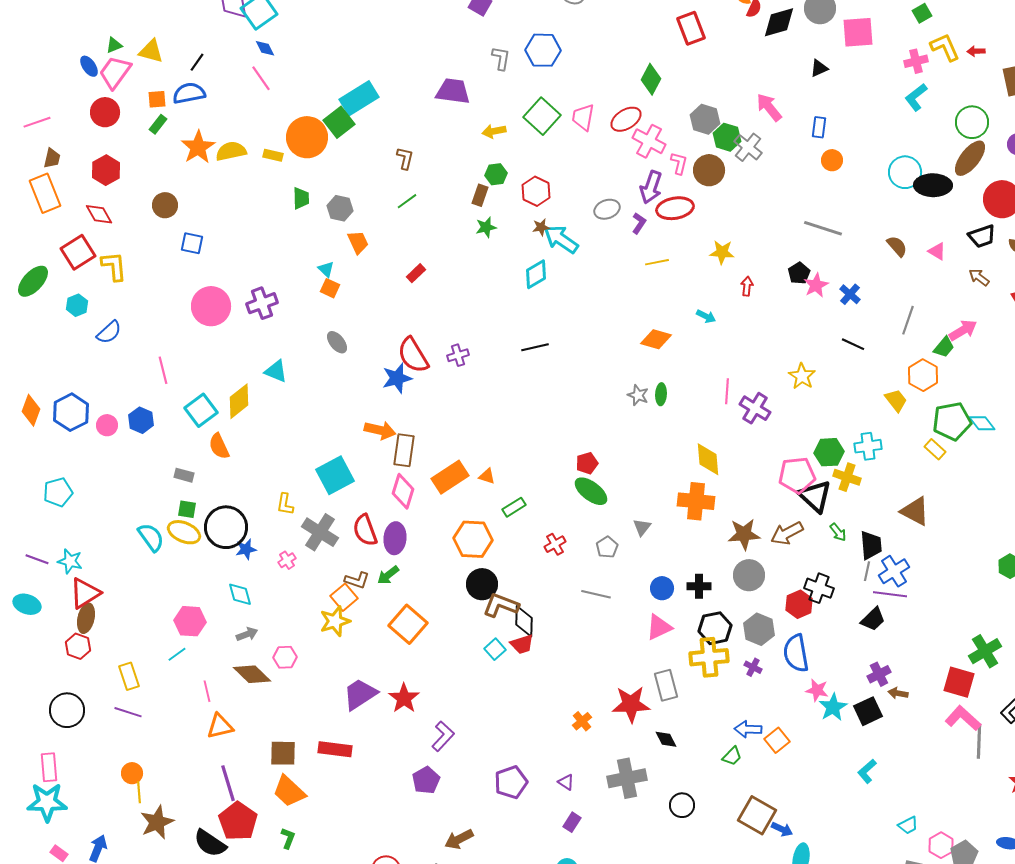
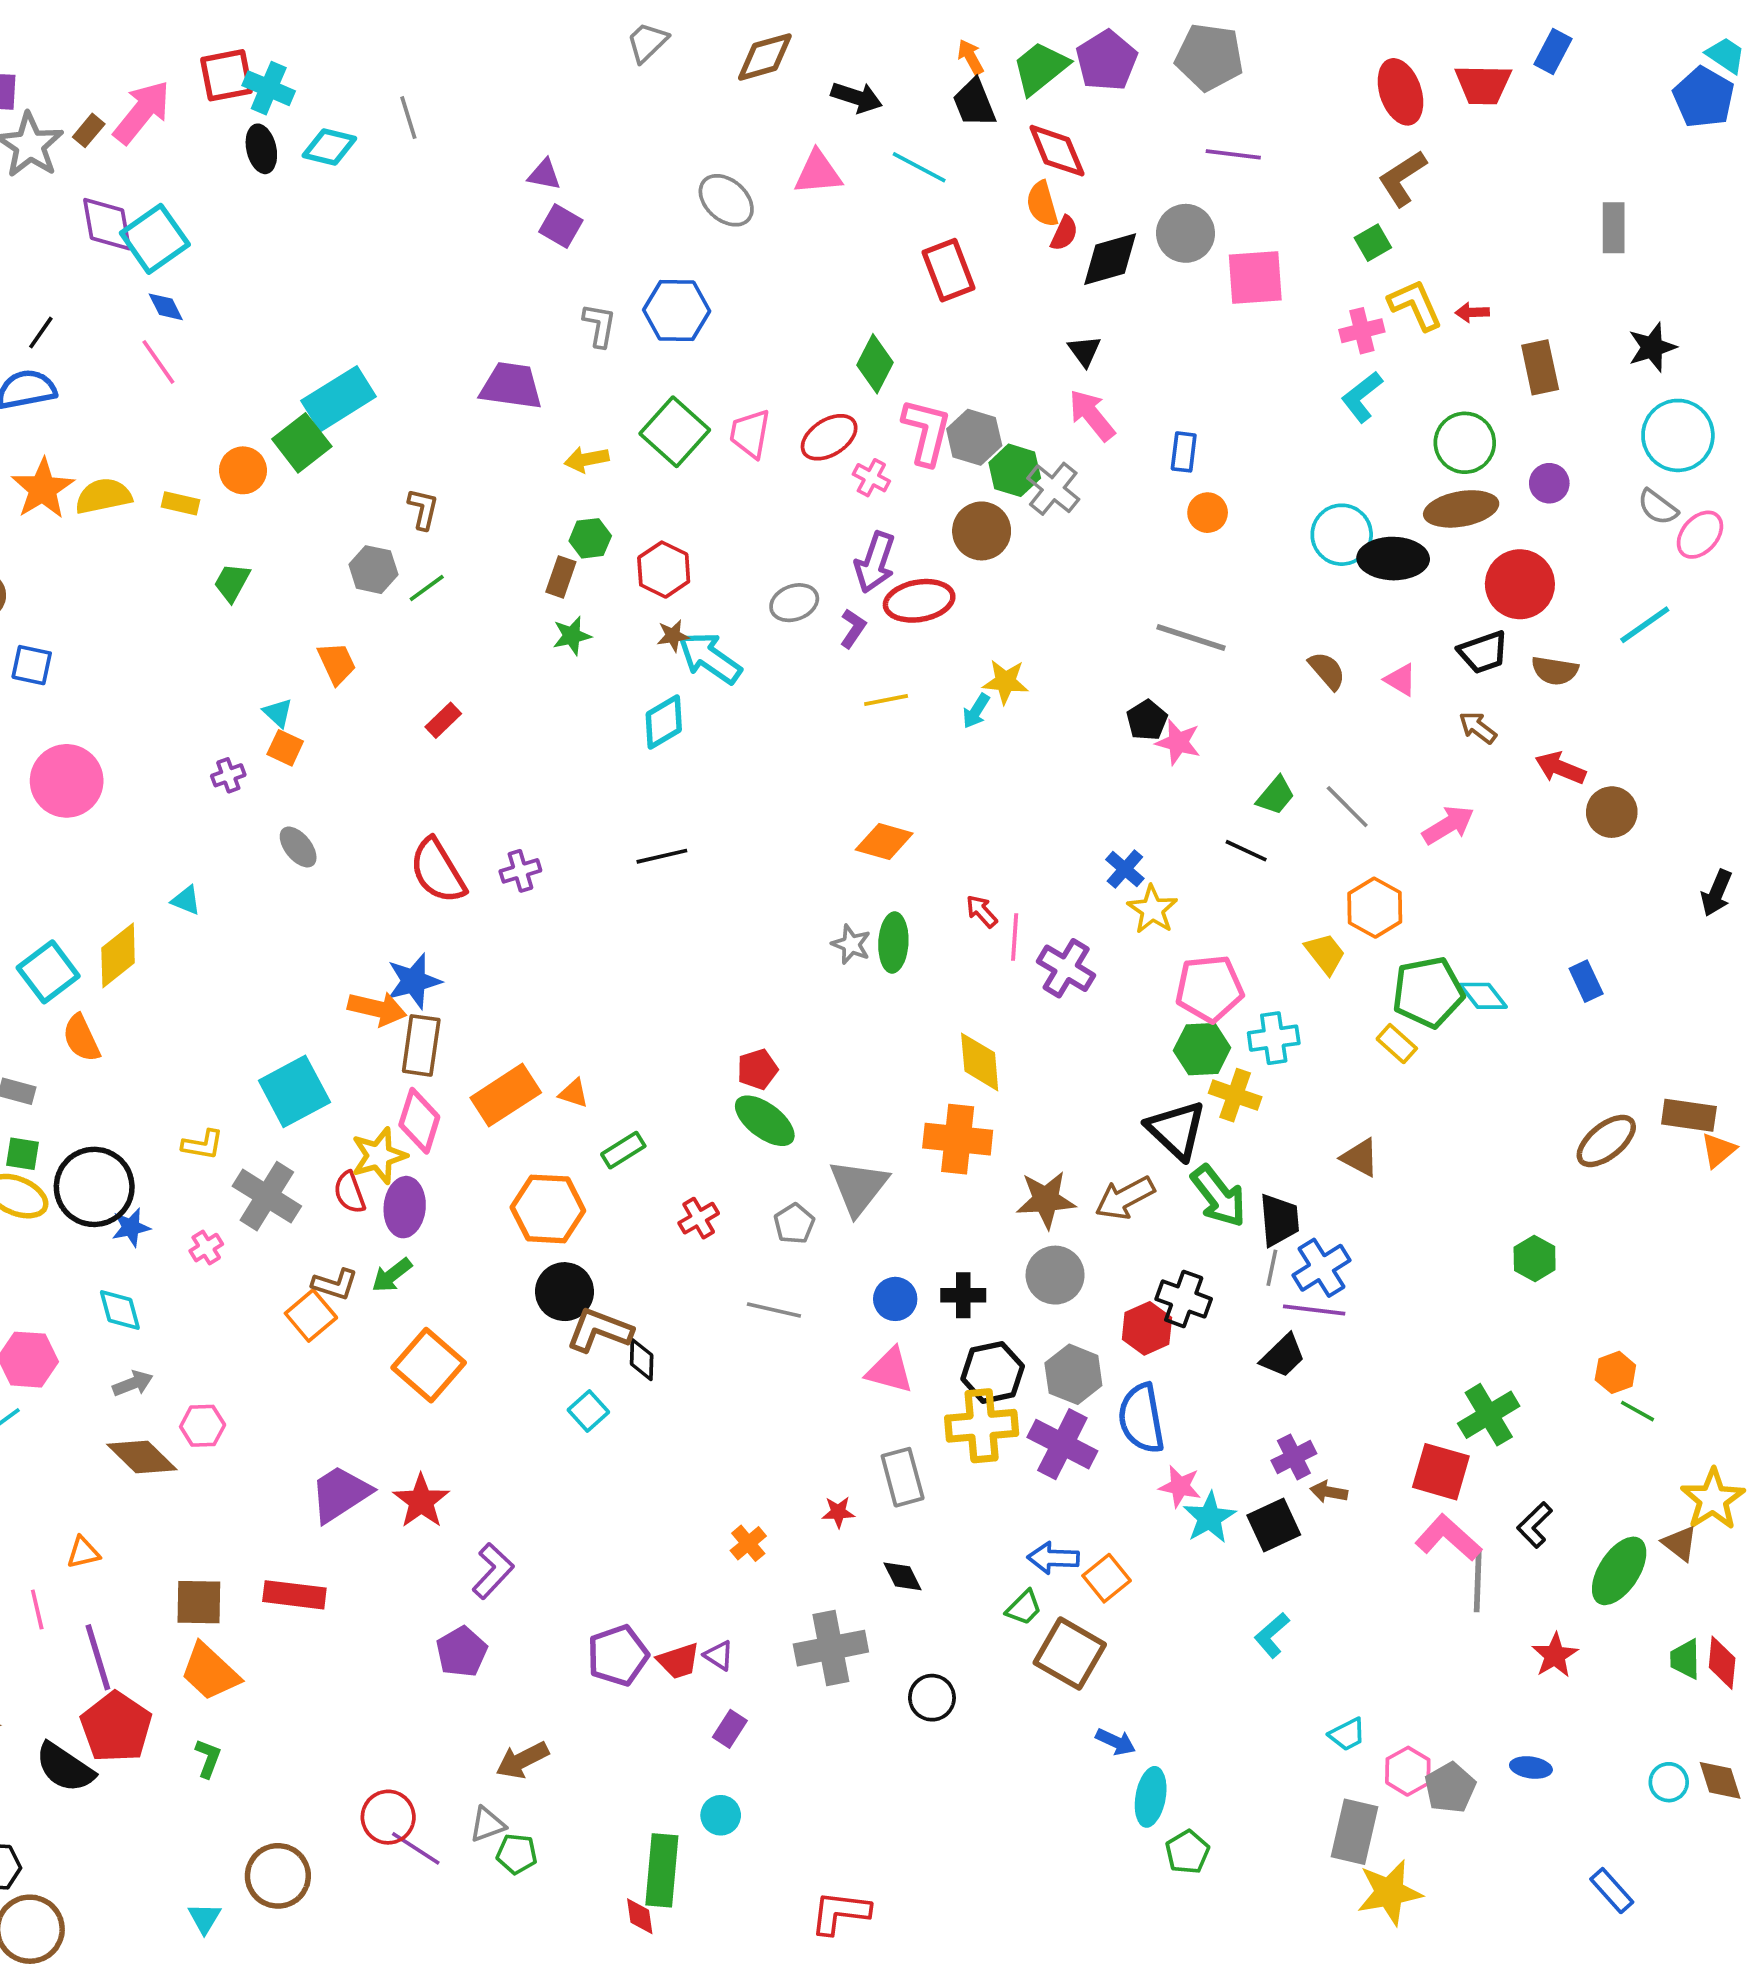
black triangle: (819, 68) -> (1084, 351), moved, turned -42
orange circle: (307, 137) -> (243, 470), size x0.6
pink cross: (649, 141) -> (871, 478), size x0.6
brown ellipse: (970, 158) -> (1461, 509), turned 42
pink L-shape: (679, 163) -> (926, 432), moved, size x1.6
green trapezoid: (301, 198) -> (232, 582), turned -150
gray hexagon: (340, 208) -> (373, 570), moved
pink star: (816, 285) -> (1178, 742), turned -30
red arrow: (747, 286) -> (982, 911), moved, turned -48
blue cross: (850, 294) -> (1125, 869), moved
purple cross: (262, 303) -> (228, 775), moved, size x0.6
cyan arrow: (706, 316) -> (976, 711), moved, turned 96
gray line: (908, 320) -> (1347, 807), turned -64
green trapezoid: (944, 347) -> (1276, 796), moved
cyan triangle: (276, 371) -> (186, 900), size x0.7
blue star: (397, 378) -> (414, 981), moved
green ellipse: (661, 394) -> (893, 943), size x1.4
pink pentagon: (797, 475) -> (1209, 988), moved
yellow L-shape: (285, 504) -> (203, 1145), turned -90
brown triangle: (915, 511) -> (1360, 1157), size x0.7
gray triangle: (642, 527) -> (858, 1187), size x1.8
red semicircle: (365, 530) -> (350, 1192), size x0.7
green arrow: (838, 532) -> (1219, 1196), size x1.8
yellow star: (335, 621) -> (379, 1156), moved
black diamond: (524, 621) -> (642, 1360), size x0.7
pink triangle: (659, 627) -> (890, 1371), turned 40
red trapezoid: (522, 644) -> (678, 1661), moved
purple cross: (753, 667) -> (1062, 1444), size x2.0
pink line: (207, 691) -> (37, 1609), moved
red star: (631, 704) -> (838, 1512), size x0.5
orange triangle: (220, 726) -> (83, 1553), size x0.7
brown square: (757, 815) -> (1070, 1654), moved

